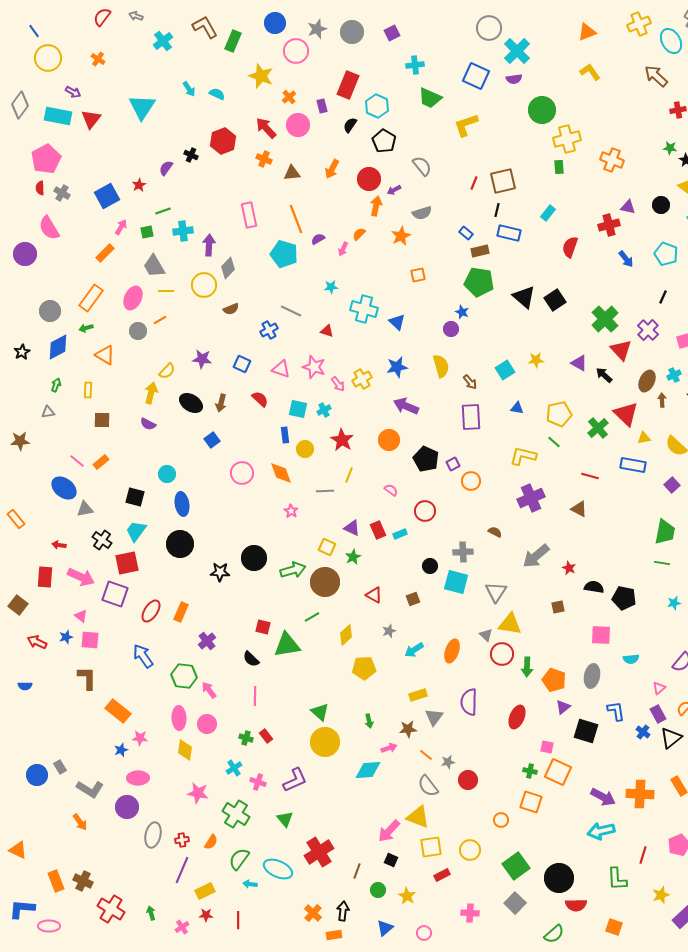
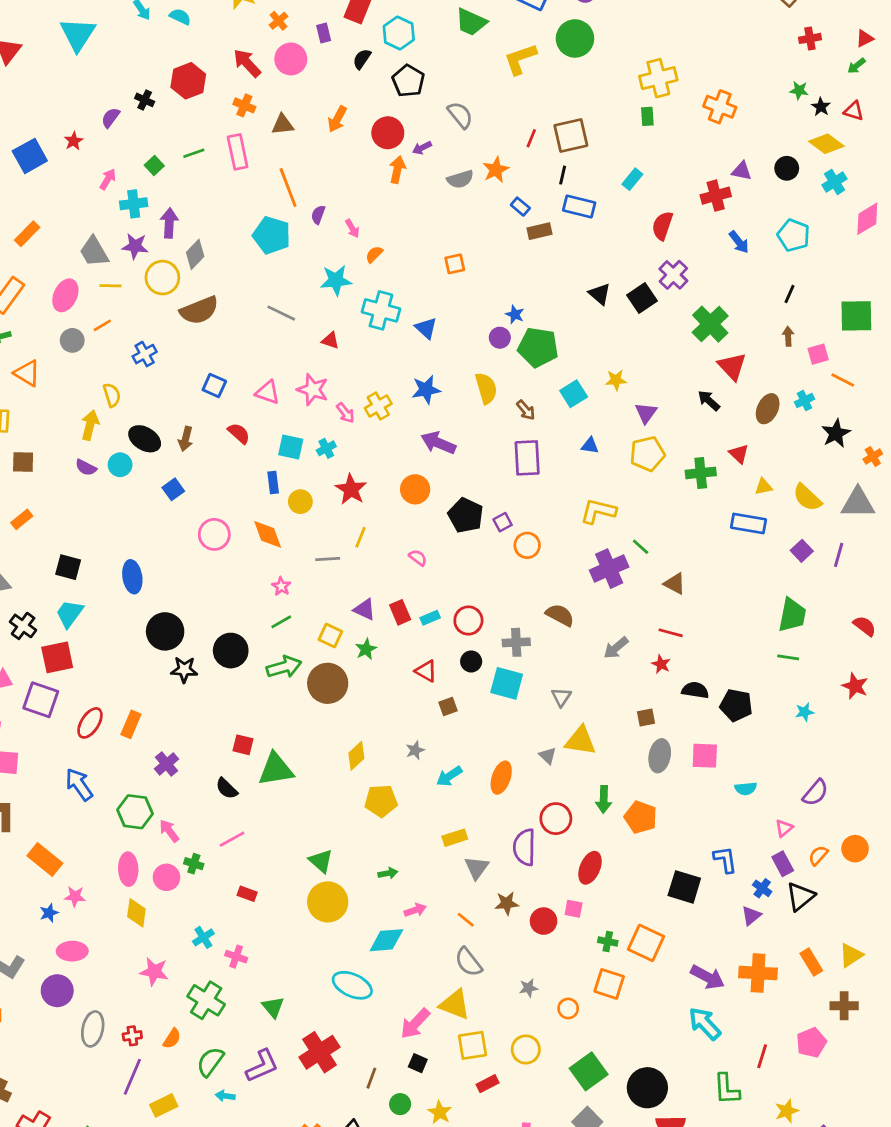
green circle: (542, 110) -> (575, 38), moved
green line: (163, 211) -> (194, 153), moved
pink rectangle: (249, 215) -> (238, 152), moved
pink arrow: (121, 227) -> (108, 179), moved
green square: (147, 232) -> (154, 166), moved, turned -32
orange semicircle: (359, 234) -> (374, 254), moved
orange star: (401, 236) -> (496, 170), moved
purple semicircle: (318, 239) -> (318, 215), turned -40
pink arrow: (343, 249) -> (352, 228), turned -56
green pentagon: (479, 282) -> (538, 347), moved
cyan star: (331, 287) -> (336, 280), size x1.6
black triangle: (524, 297) -> (600, 294), size x0.7
brown semicircle: (231, 309) -> (199, 310), size x1.8
blue cross: (269, 330) -> (145, 354), moved
purple cross: (648, 330) -> (673, 275), moved
purple star: (202, 359) -> (135, 246), moved
purple triangle: (579, 363) -> (646, 413), moved, turned 36
yellow semicircle: (167, 371) -> (112, 395), turned -60
brown arrow: (662, 400) -> (788, 336), moved
red triangle: (626, 414) -> (739, 454), size x0.6
green cross: (598, 428) -> (701, 473), turned 35
green line: (554, 442) -> (641, 547), moved
cyan circle: (167, 474) -> (120, 465), moved
red line: (590, 476) -> (671, 633), moved
red circle: (425, 511) -> (468, 620), moved
brown semicircle: (495, 532) -> (560, 615), size x1.5
black circle: (180, 544) -> (165, 631), moved
gray arrow: (536, 556) -> (616, 648), size x0.7
gray triangle: (496, 592) -> (561, 697), size x0.7
red triangle: (374, 595) -> (426, 671), moved
green line: (312, 617) -> (281, 622), moved
red circle: (502, 654) -> (556, 819), moved
gray ellipse: (592, 676) -> (660, 756), moved
pink line: (255, 696) -> (232, 839), turned 60
purple triangle: (563, 707) -> (751, 916), moved
green arrow: (369, 721) -> (388, 873), turned -88
brown star: (408, 729) -> (507, 903), moved
red rectangle: (266, 736) -> (247, 894), turned -32
green cross: (246, 738) -> (194, 864), moved
pink square: (547, 747) -> (574, 909), moved
gray star: (448, 762) -> (529, 988), moved
purple L-shape: (295, 780) -> (262, 1066), moved
red circle: (468, 780) -> (544, 921), moved
cyan arrow: (601, 831) -> (705, 1024), turned 60
cyan ellipse: (278, 869) -> (352, 985), moved

